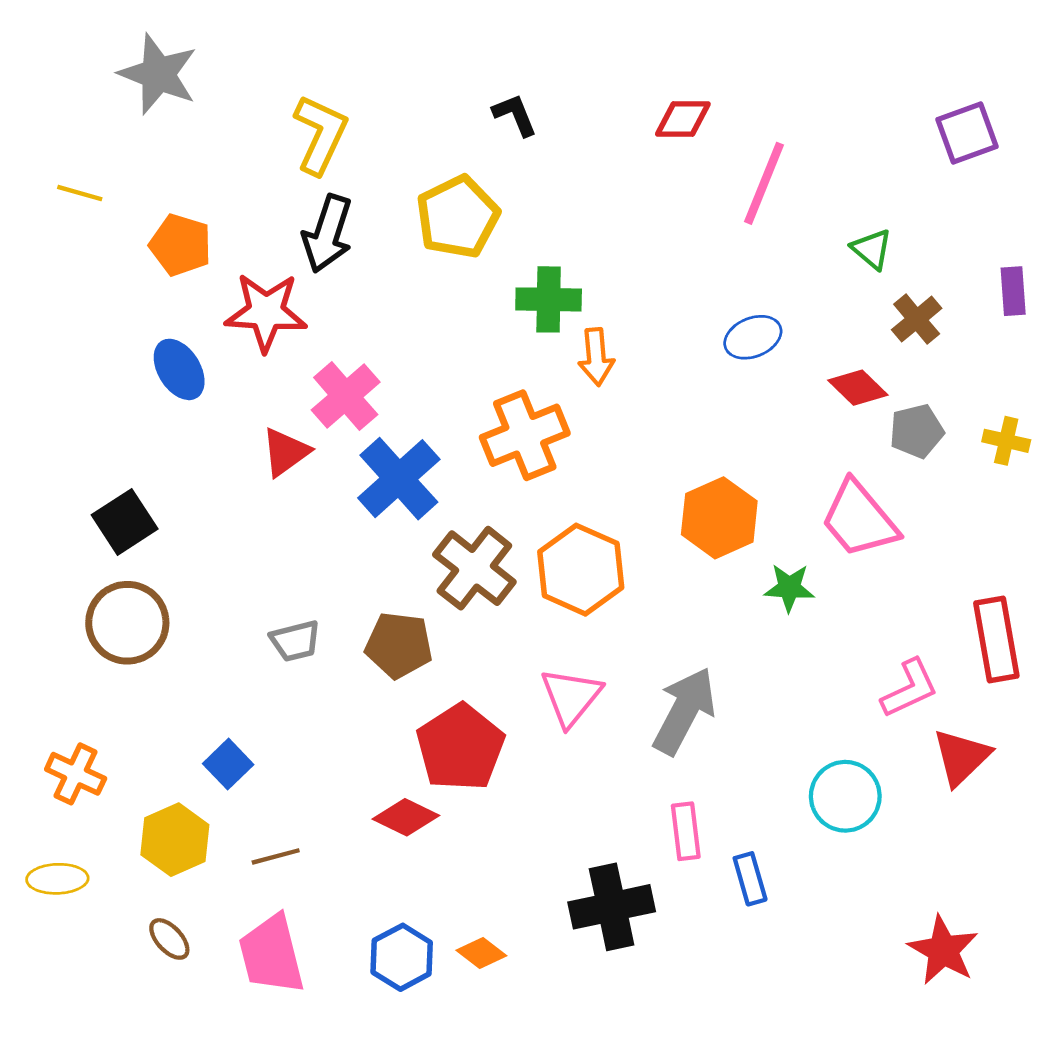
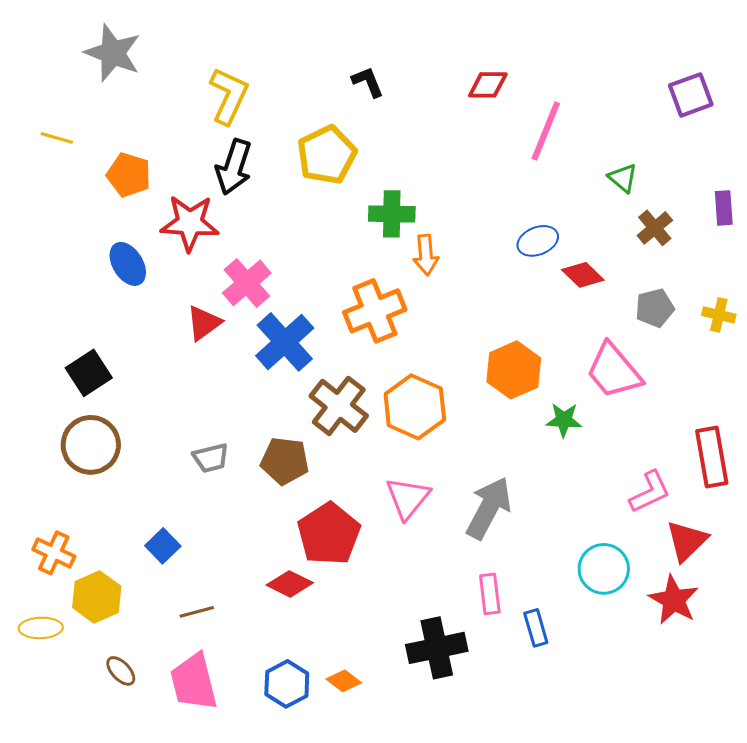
red diamond: (858, 388) -> (583, 275), moved
yellow hexagon: (175, 840) -> (97, 597), moved
red star: (943, 950) -> (674, 600), moved

